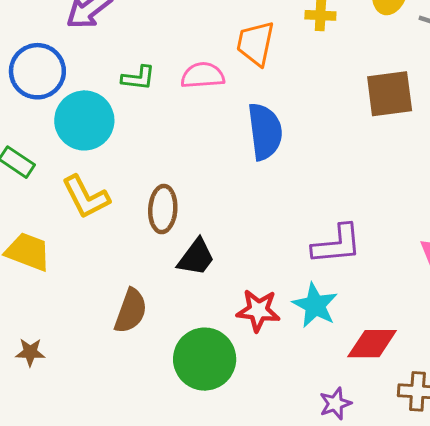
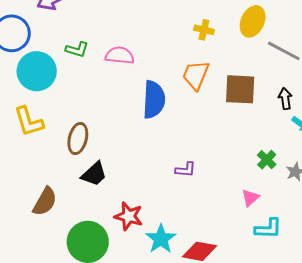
orange trapezoid: (255, 43) -> (196, 75), moved
purple L-shape: (337, 244) -> (186, 170), moved, size x0.6
cyan star: (315, 305) -> (161, 239), moved

